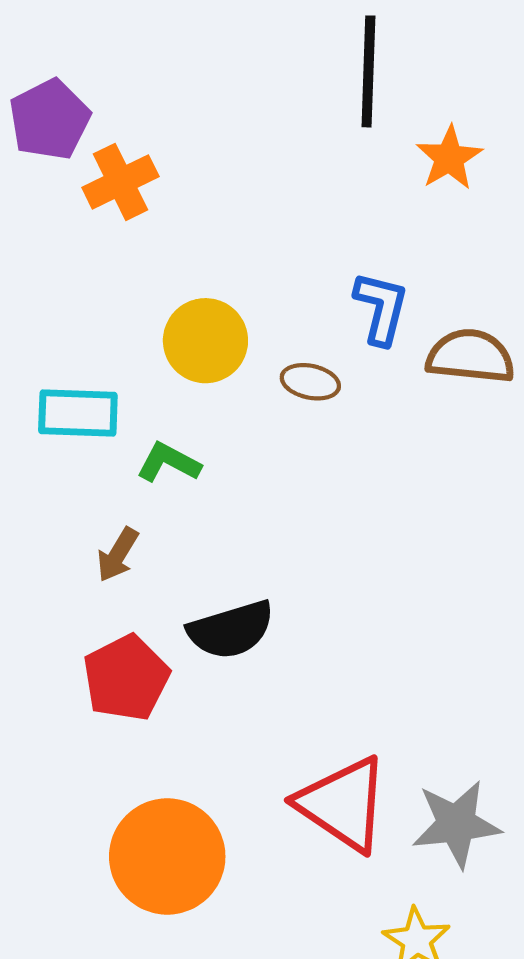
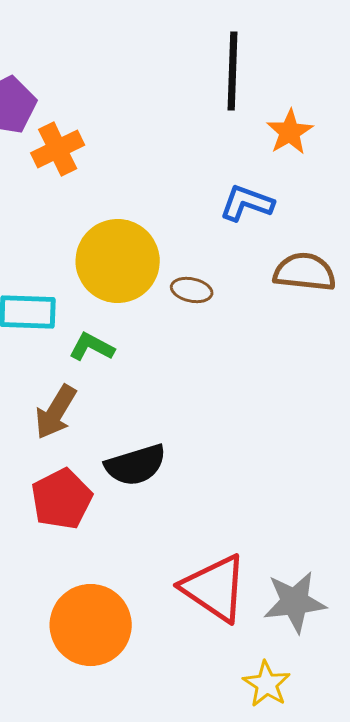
blue L-shape: (381, 308) -> (247, 203), moved, turned -84
yellow circle: (205, 341) -> (118, 261), size x1.4
brown arrow: (118, 555) -> (56, 412), size x1.4

